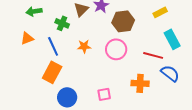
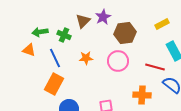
green arrow: (34, 11) -> (40, 32), moved
orange triangle: (27, 38) -> (29, 50), turned 40

